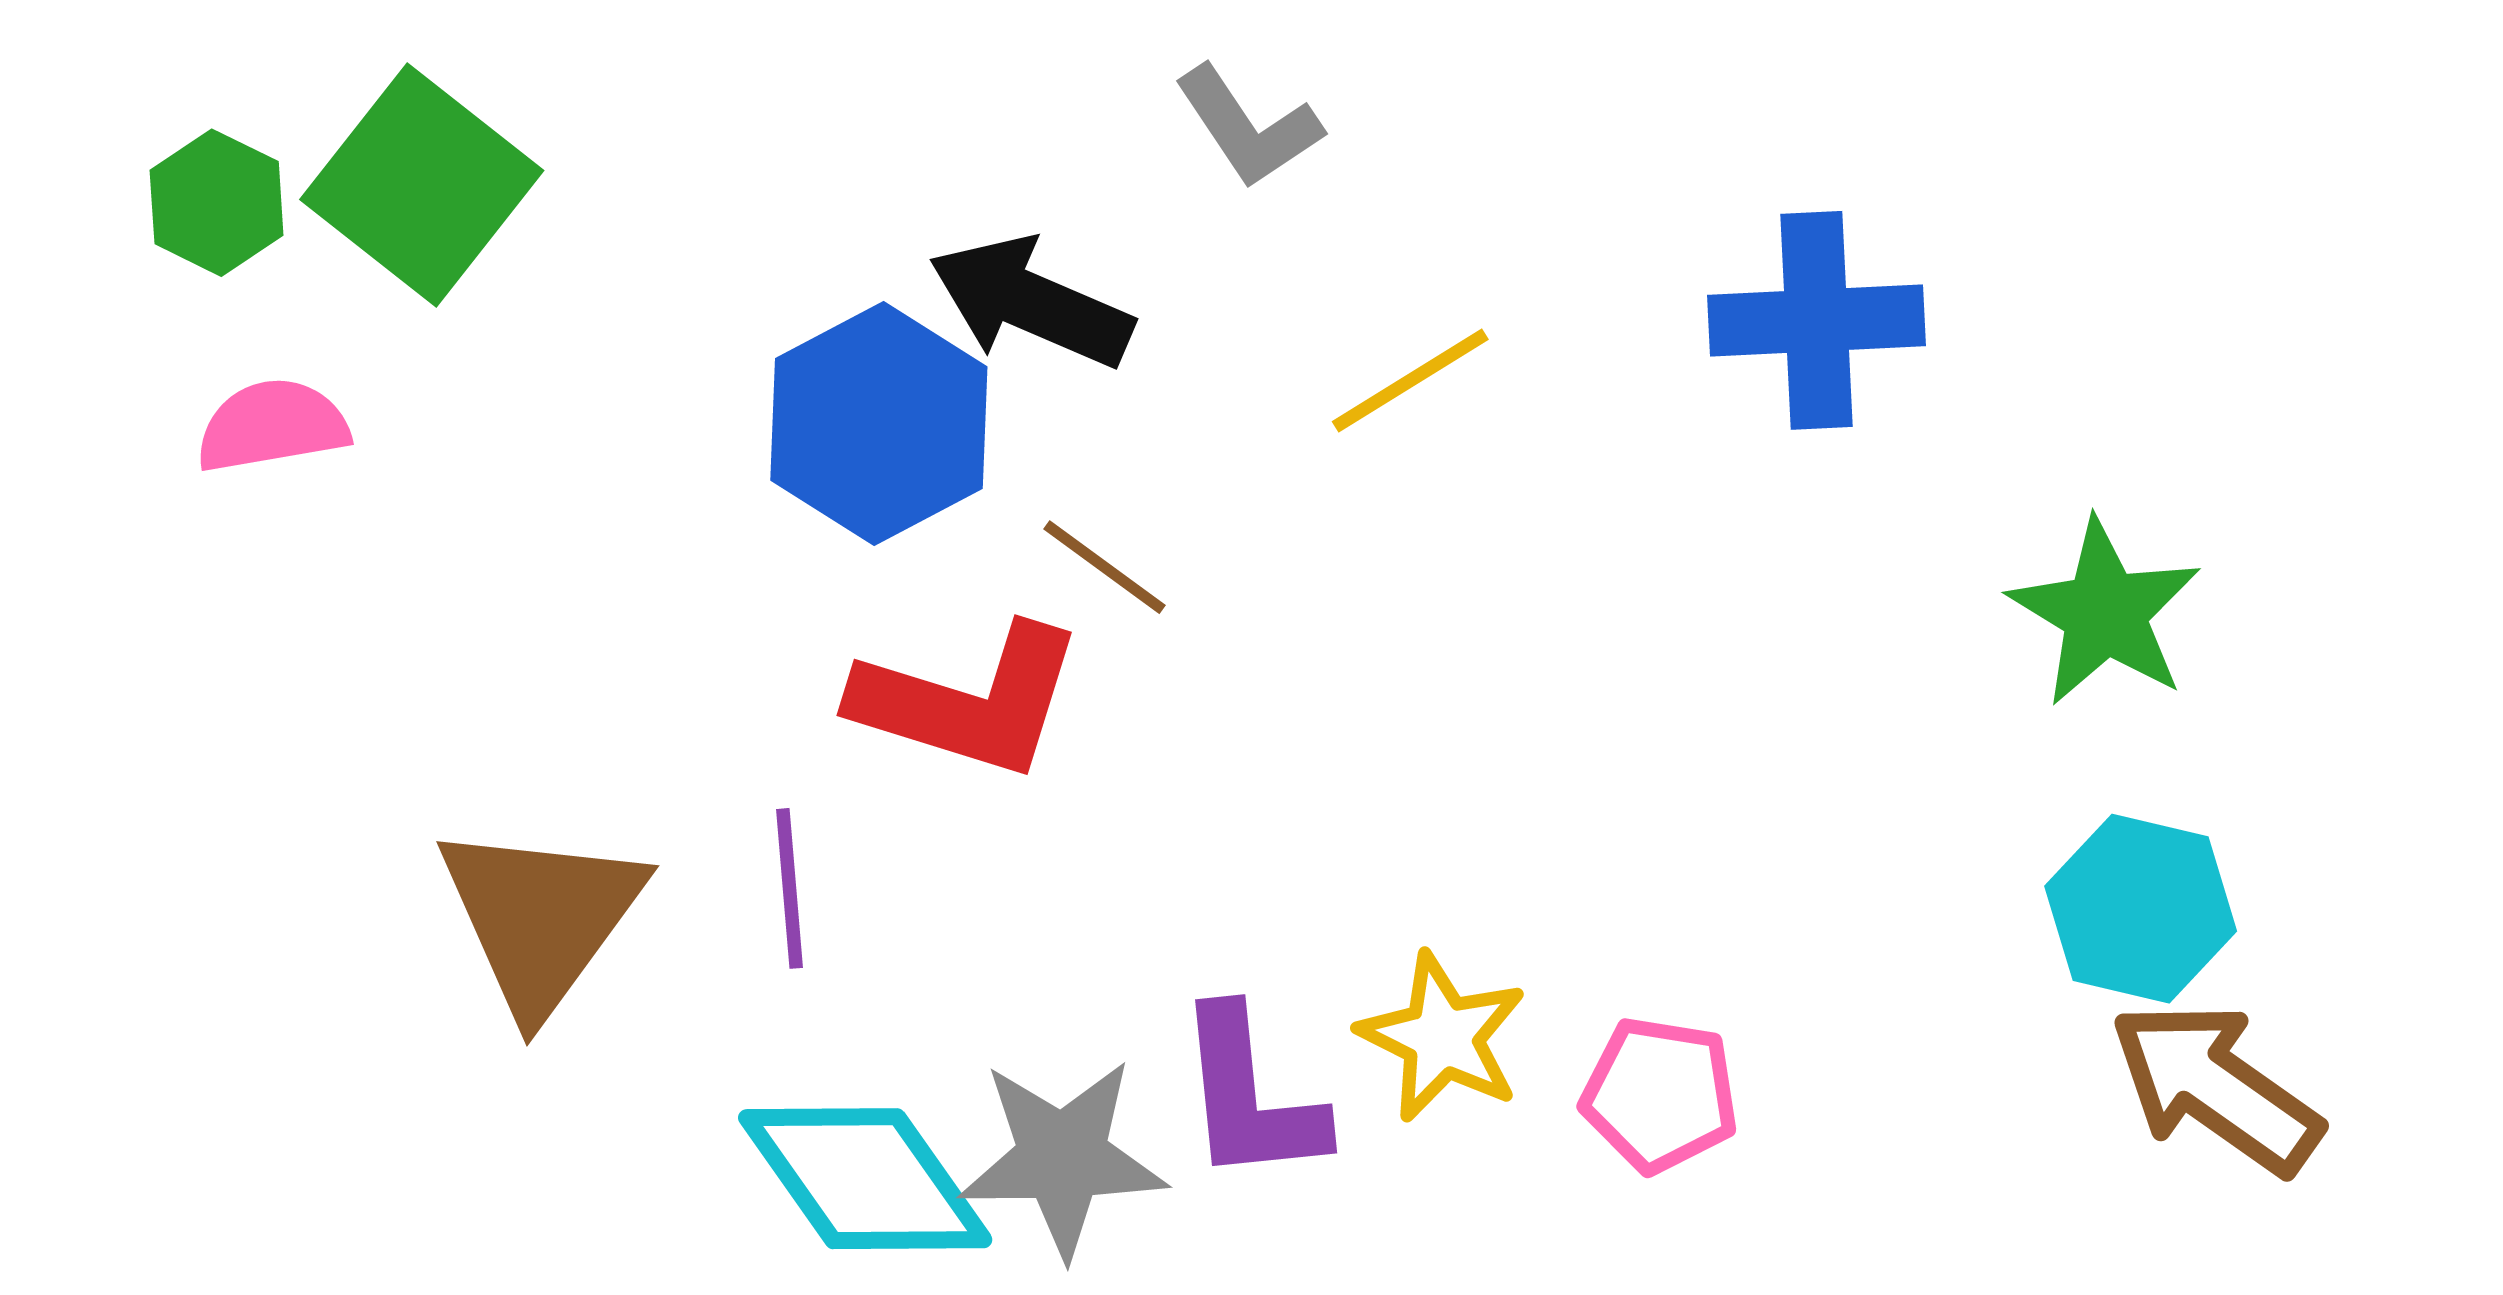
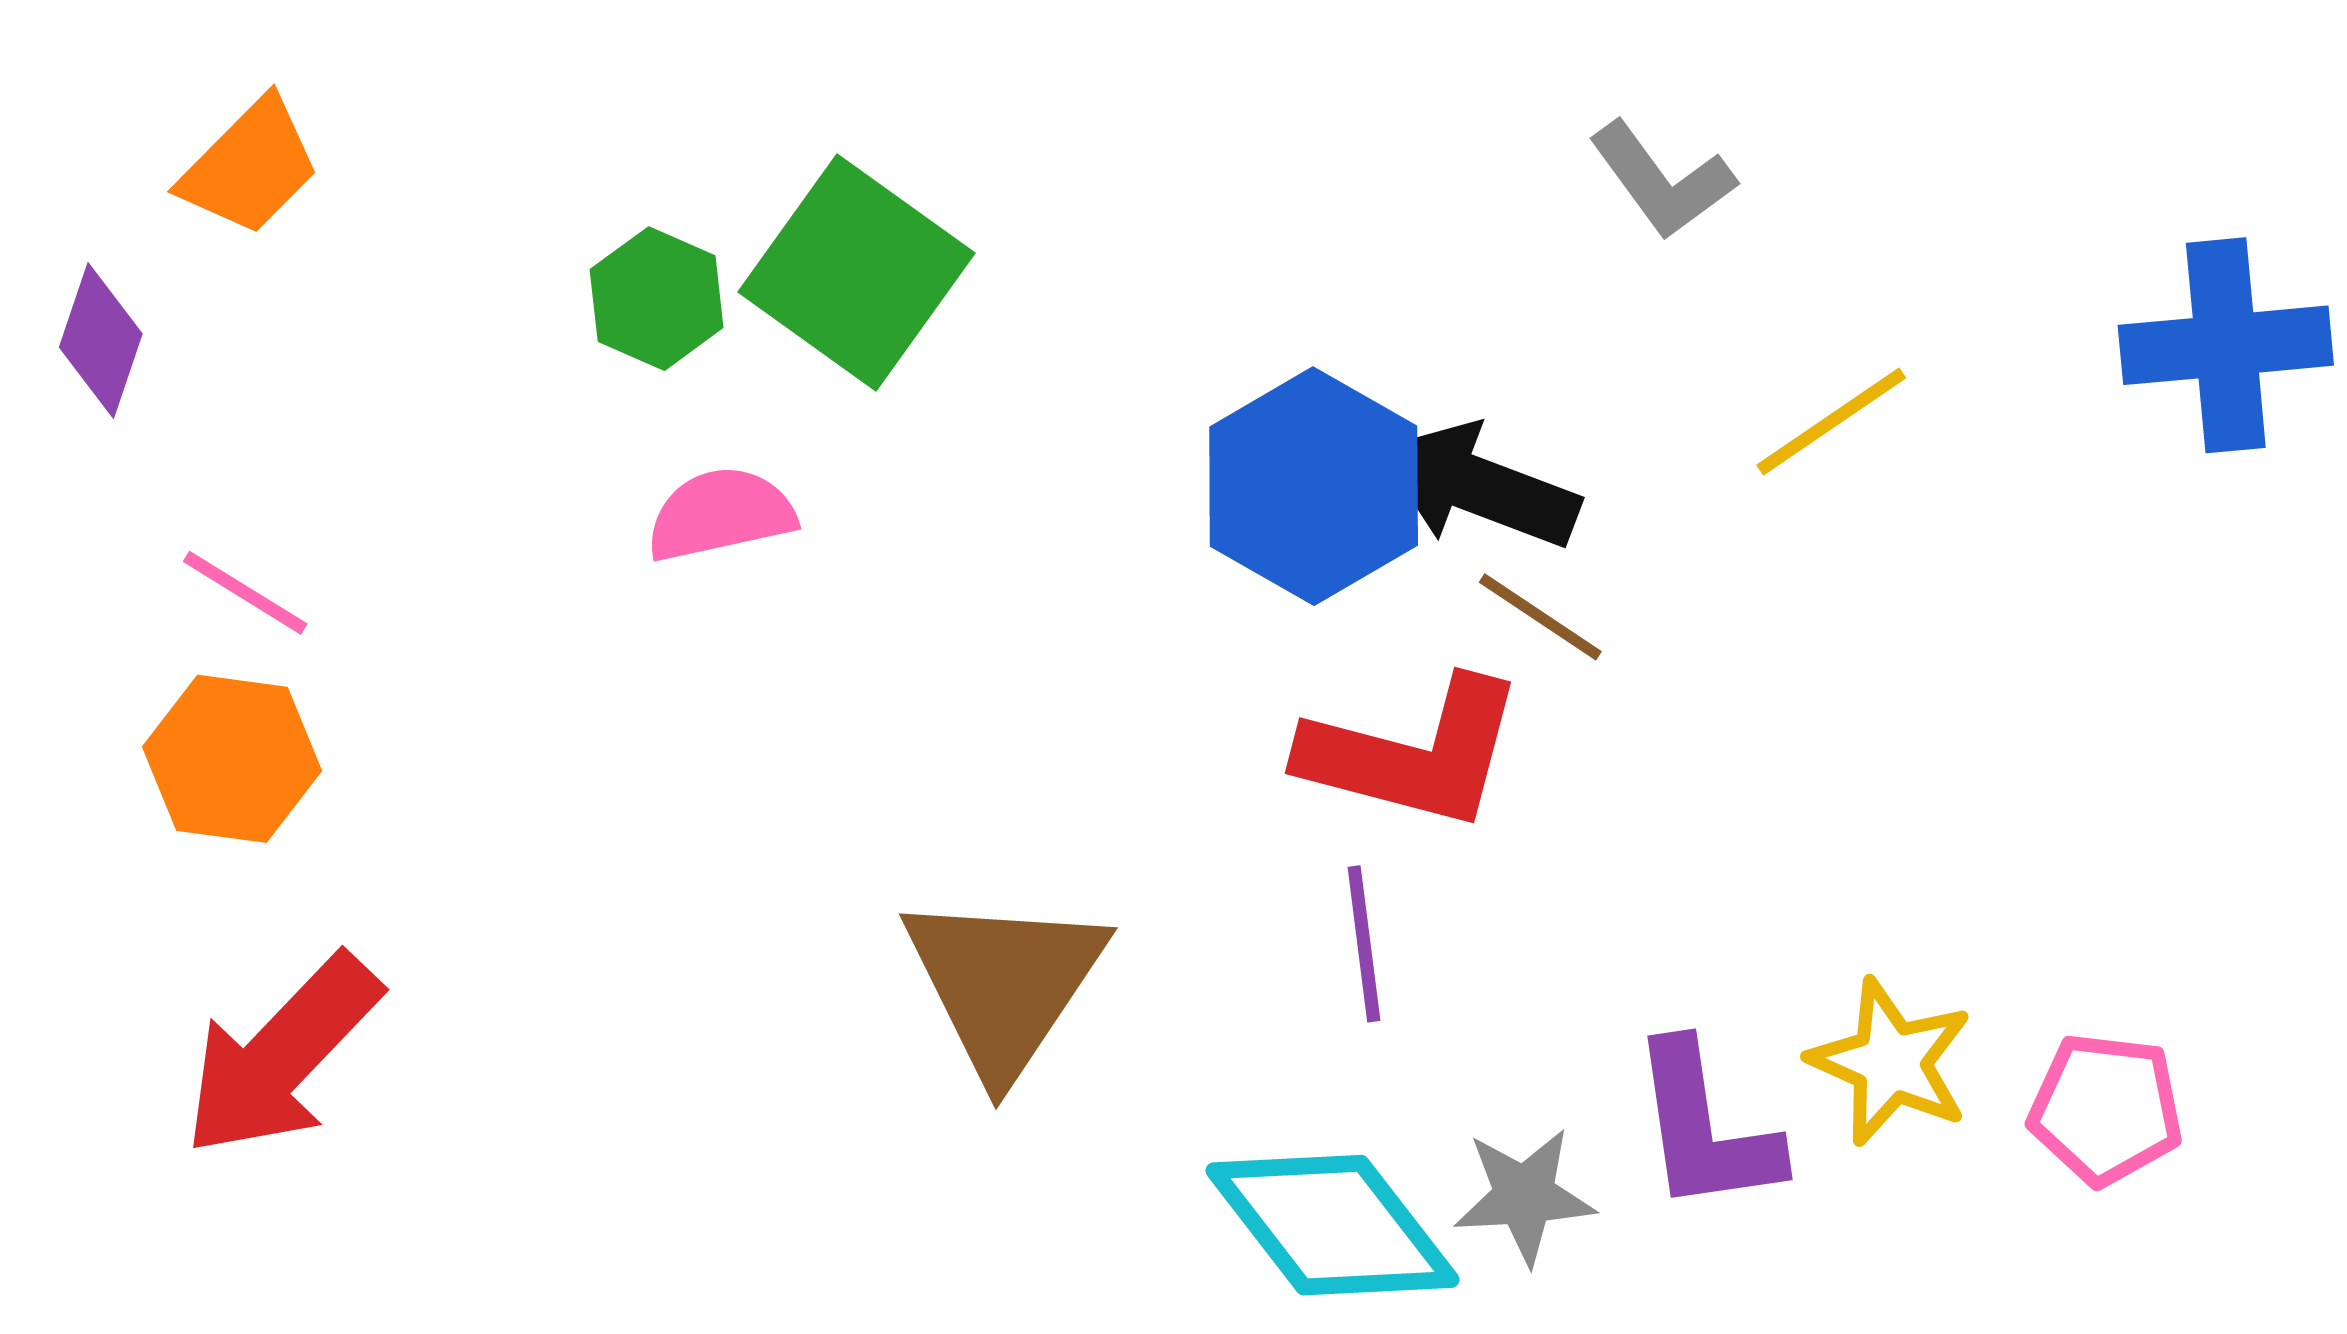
black arrow: (1031, 303) -> (1479, 486), moved
purple line: (789, 888) -> (1364, 944), moved
gray star: (1062, 1158) -> (1524, 1196), size x0.7

